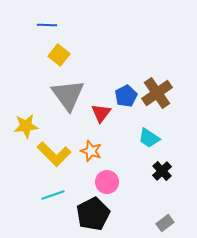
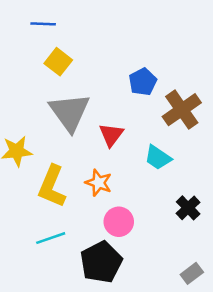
blue pentagon: (126, 96) -> (143, 82), moved
cyan trapezoid: (149, 138) -> (158, 157), moved
yellow L-shape: (54, 154) -> (52, 186), turned 68

